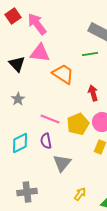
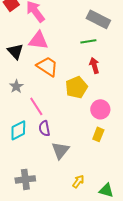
orange trapezoid: (63, 74) -> (47, 66), moved
red arrow: (93, 93) -> (94, 65), moved
pink line: (50, 119) -> (36, 106), moved, turned 36
yellow pentagon: (78, 124) -> (76, 87), moved

